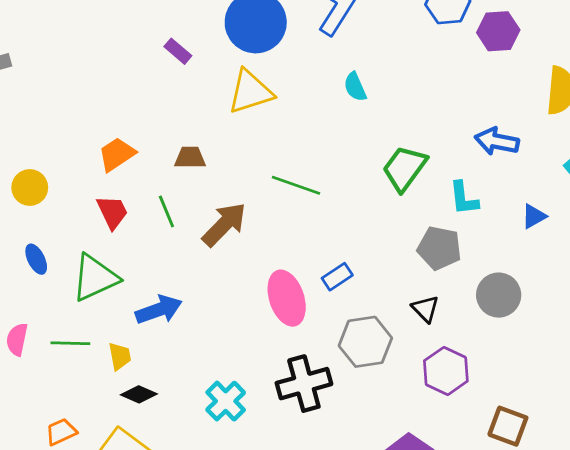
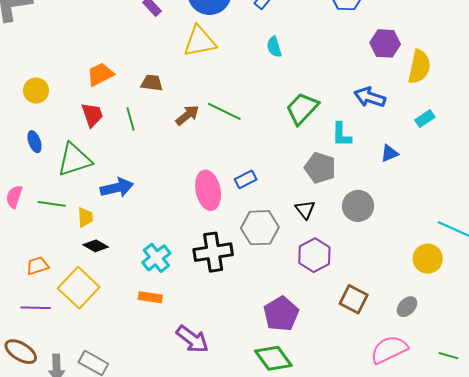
purple hexagon: (498, 31) -> (385, 43), moved
brown arrow: (224, 224) -> (187, 115), moved, size x0.7

